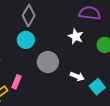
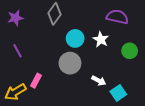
cyan circle: (26, 40) -> (75, 38), moved

